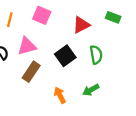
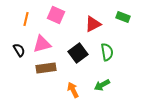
brown rectangle: (31, 72) -> (46, 68), turned 48

